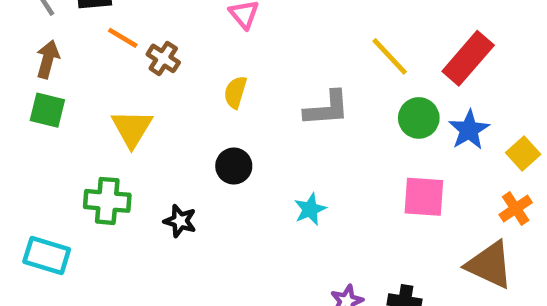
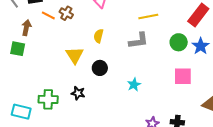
yellow line: (390, 56) -> (148, 17), moved, turned -54
brown cross: (163, 58) -> (66, 13), moved
brown arrow: (48, 59) -> (26, 28), moved
yellow triangle: (132, 128) -> (75, 55), moved
green cross: (107, 201) -> (48, 99), moved

